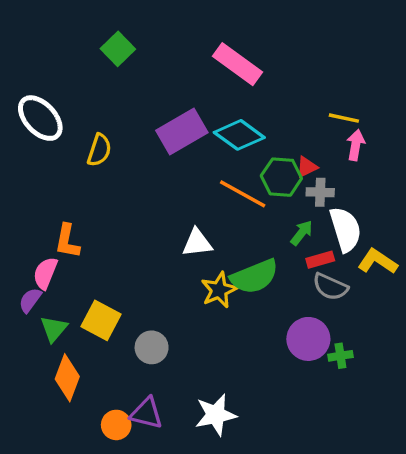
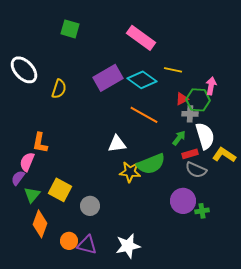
green square: (118, 49) -> (70, 29), turned -30
yellow line: (344, 118) -> (173, 70), moved
green hexagon: (281, 177) -> (198, 100), moved
yellow star: (219, 290) -> (130, 172), turned 30
orange circle: (116, 425) -> (69, 241), moved

